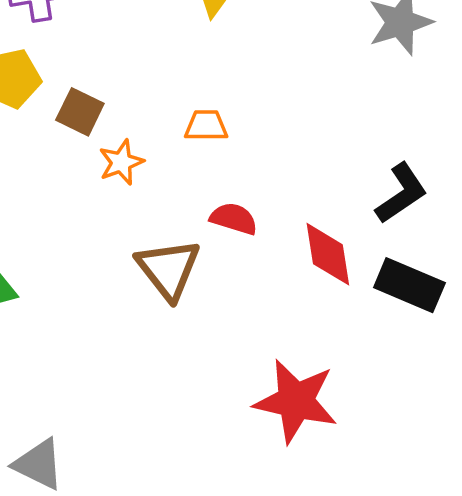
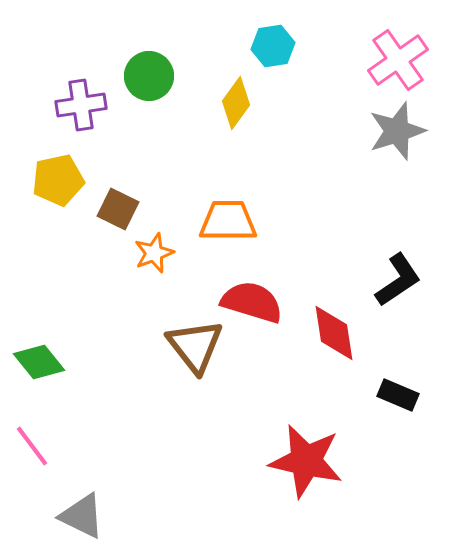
orange trapezoid: (206, 126) -> (228, 221), size x1.5
red semicircle: (234, 219) -> (252, 302), size x1.5
black rectangle: (409, 285) -> (398, 395), moved, size x0.7

